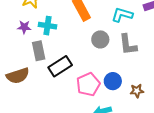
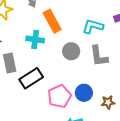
cyan cross: (47, 26) -> (35, 39), moved

